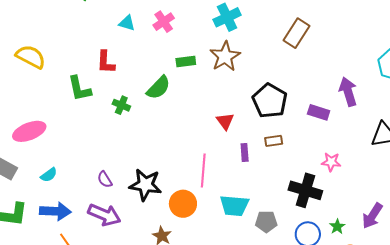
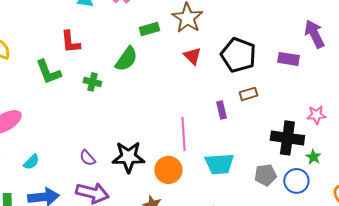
red triangle: (225, 121) -> (192, 56), moved
pink star: (331, 162) -> (316, 115), moved
gray pentagon: (266, 222) -> (265, 175), moved
green star: (337, 227) -> (313, 157), moved

